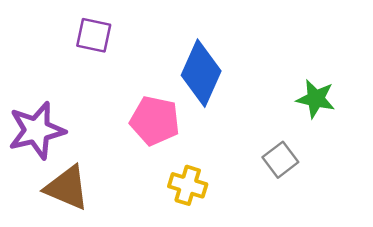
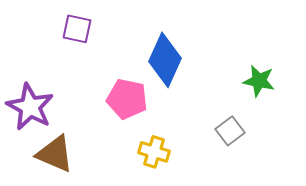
purple star: (37, 130) -> (30, 107), turned -30

